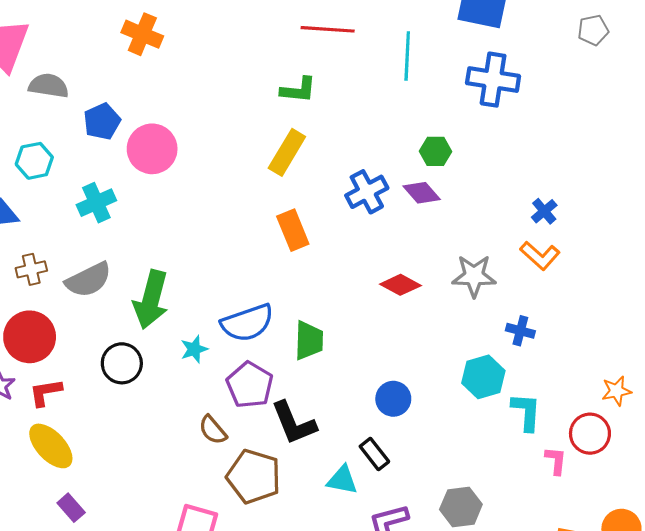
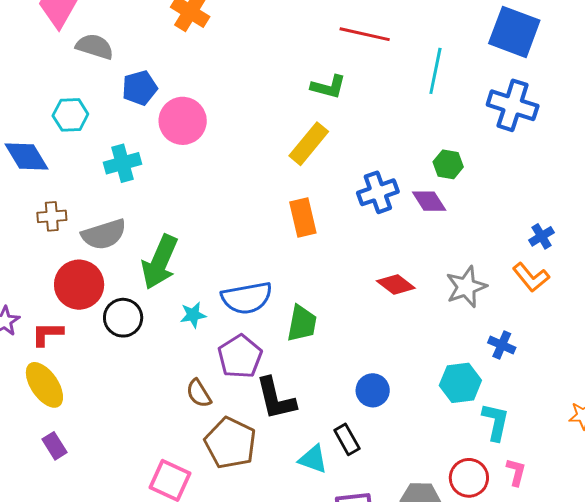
gray star: (474, 276) -> (466, 287), turned -30
red circle: (30, 337) -> (79, 285), moved
red circle: (590, 434) -> (469, 478), moved

